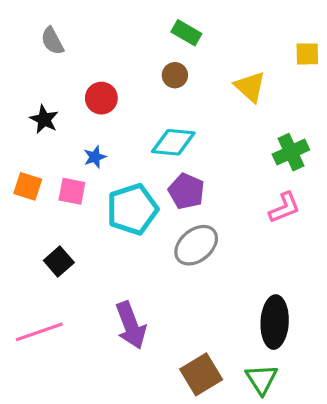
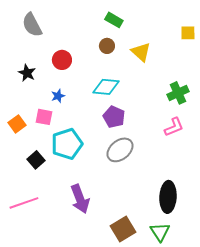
gray semicircle: (52, 41) -> (32, 25), size x1.4
yellow triangle: (250, 87) -> (141, 52), moved
orange square: (28, 186) -> (17, 124), moved, turned 36
cyan pentagon: (132, 209) -> (67, 144), moved

